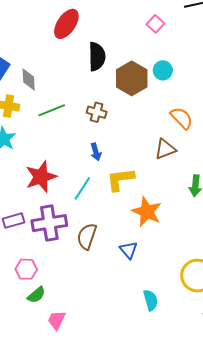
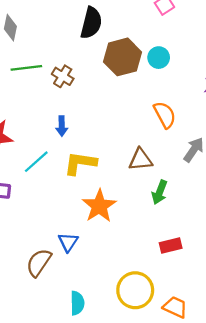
brown cross: (97, 112) -> (63, 76), moved
brown triangle: (165, 149) -> (141, 160), moved
brown semicircle: (87, 236) -> (39, 263), moved

